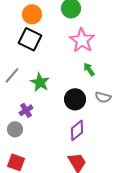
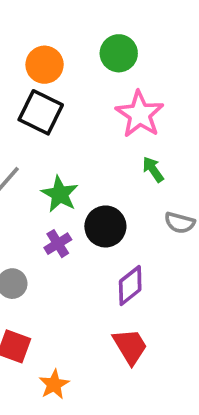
black circle: (75, 99) -> (105, 226), moved
purple cross: (26, 110) -> (58, 244), moved

